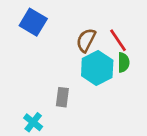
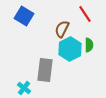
red line: (118, 40) -> (85, 14), moved
gray rectangle: (62, 97) -> (45, 70), size x1.6

